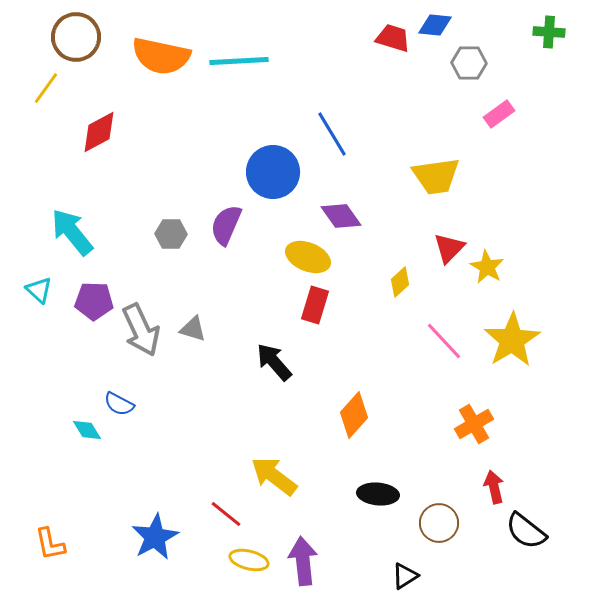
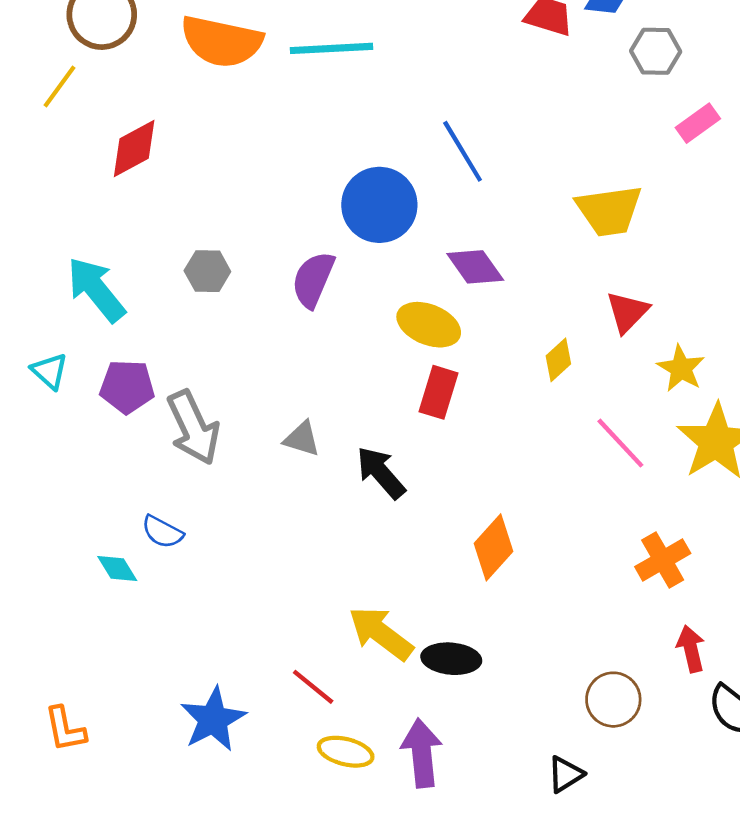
gray hexagon: (171, 234) -> (207, 271), moved
yellow star: (487, 267) -> (681, 368), moved
gray triangle: (193, 329) -> (302, 439), moved
black ellipse: (378, 494) -> (451, 659), moved

